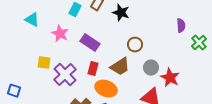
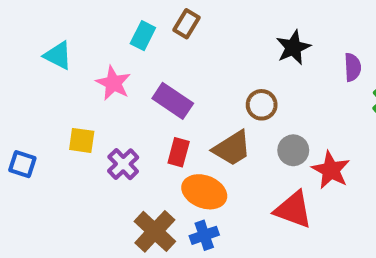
black star: (121, 13) -> (293, 47), moved, turned 30
purple cross: (65, 75) -> (123, 164), size x0.7
blue square: (14, 91) -> (22, 164), moved

